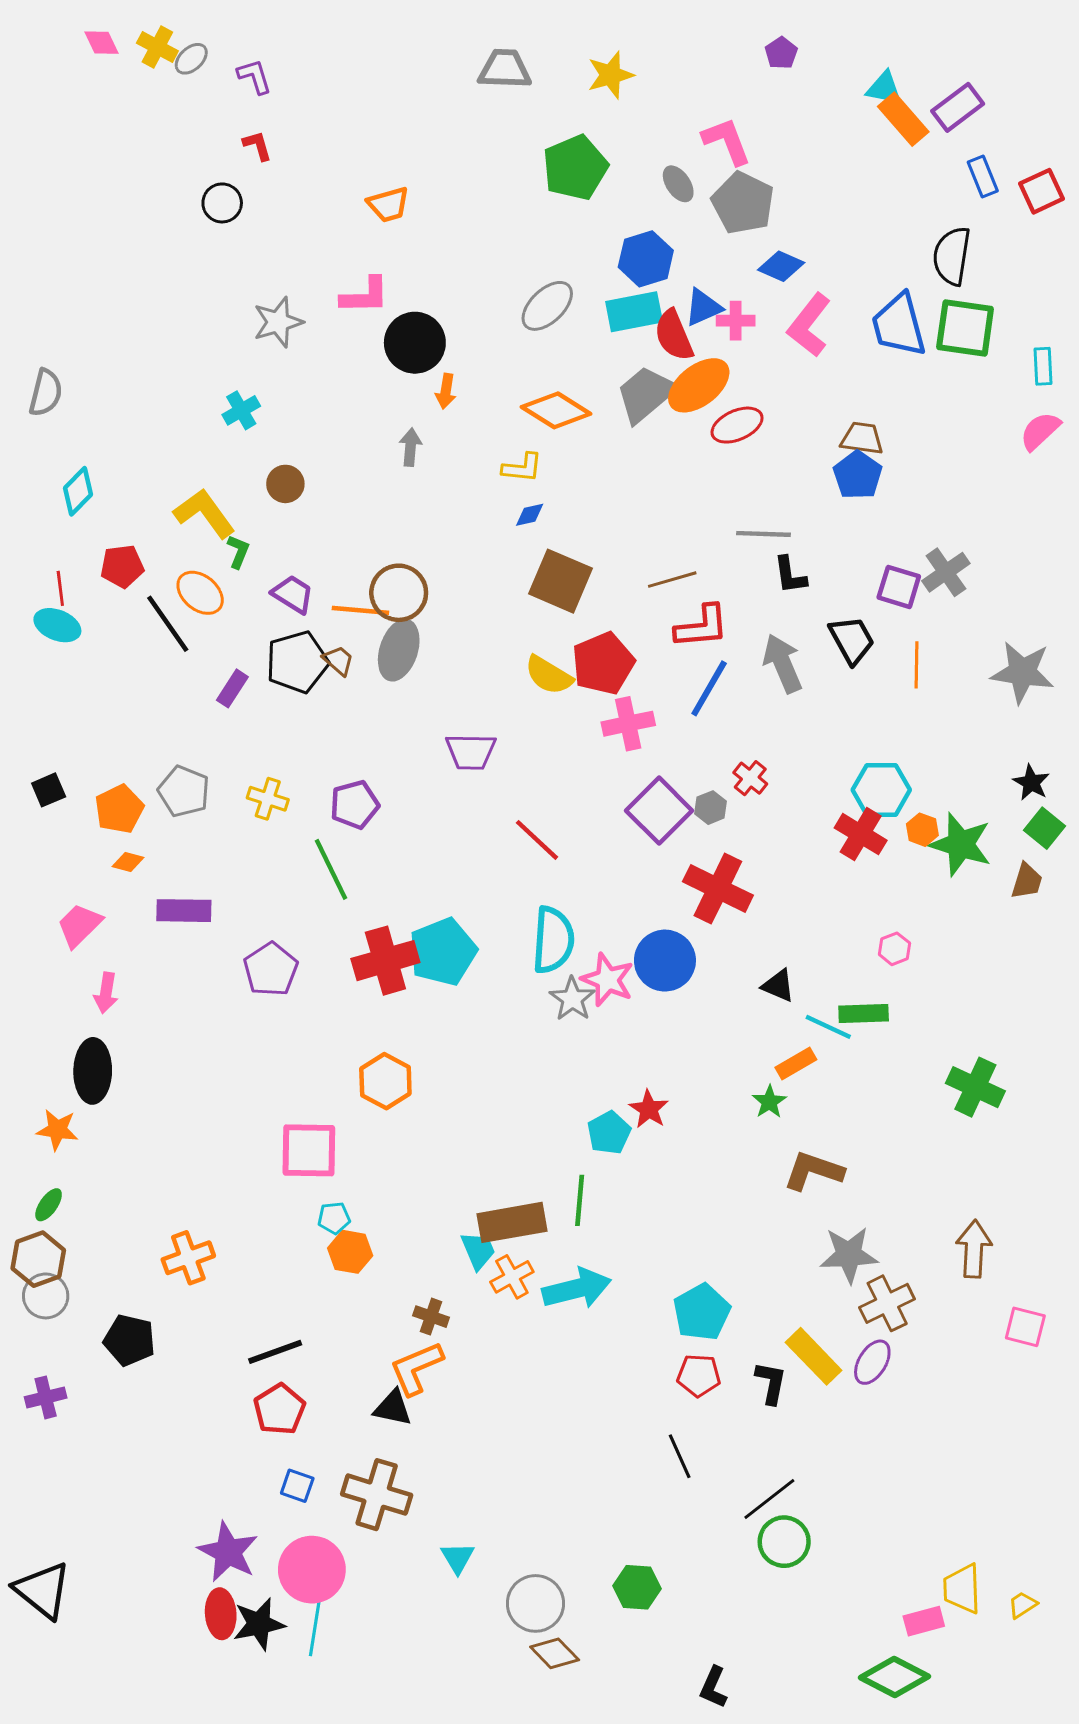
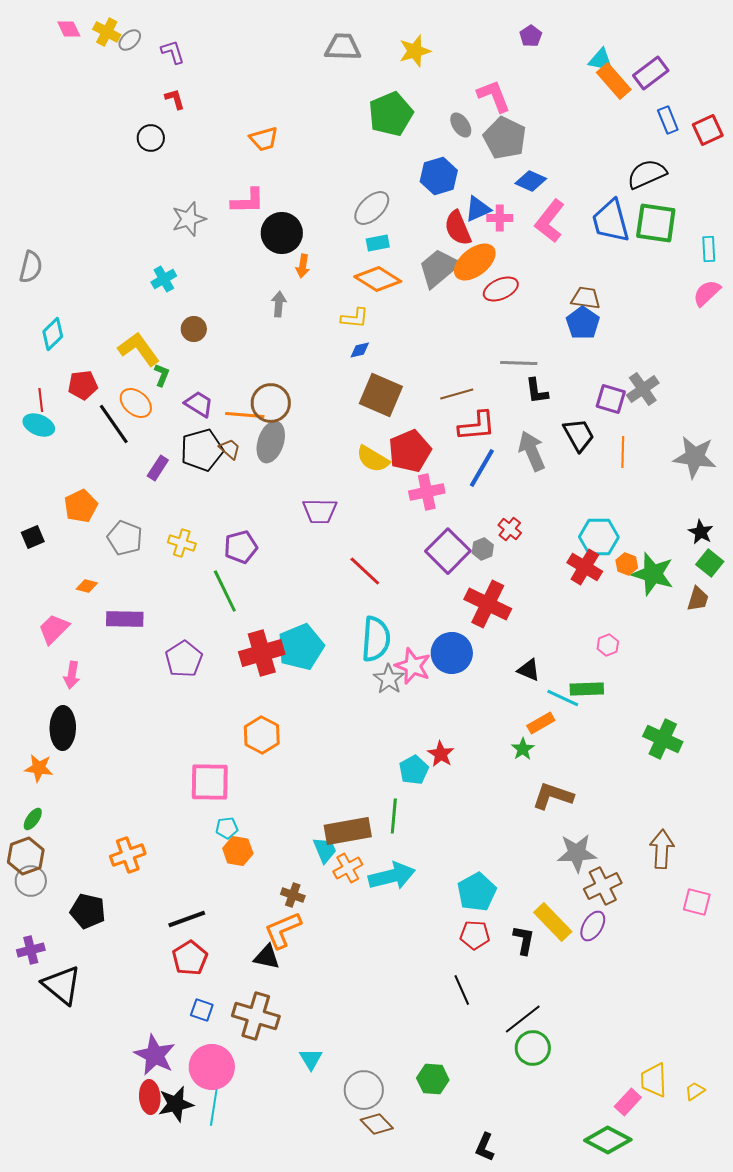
black semicircle: (952, 256) -> (647, 174), turned 57
cyan rectangle: (634, 312) -> (378, 243), moved, size x0.6
orange pentagon: (119, 809) -> (81, 506), moved
black triangle: (43, 1590) -> (62, 985), moved
pink rectangle: (924, 1621) -> (628, 1102), turned -32

